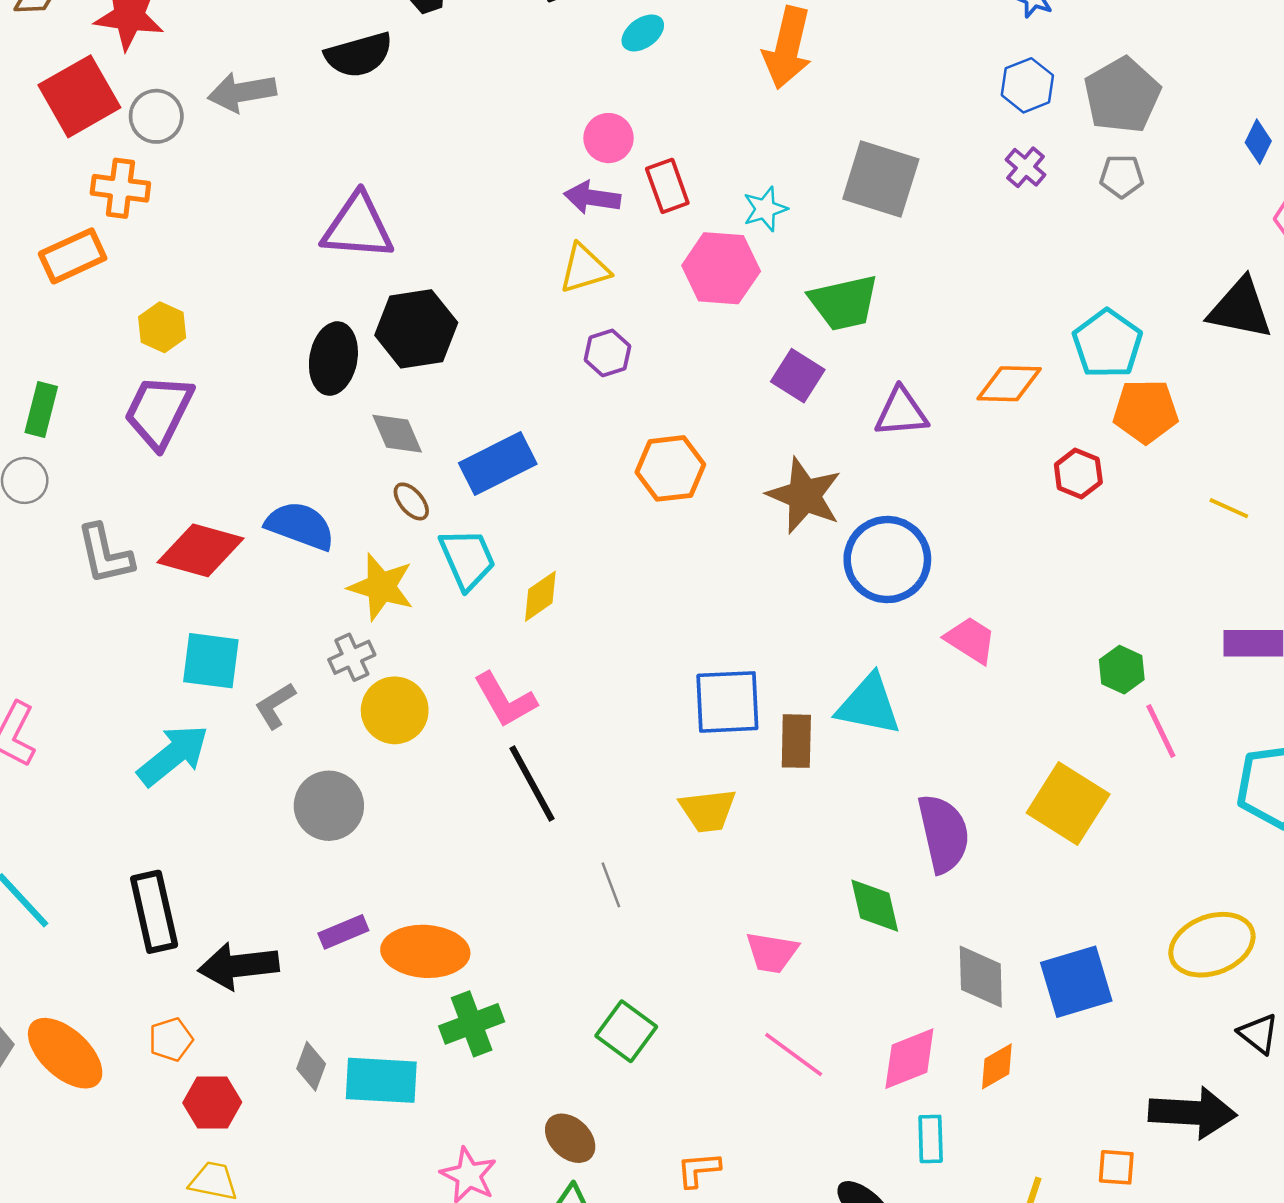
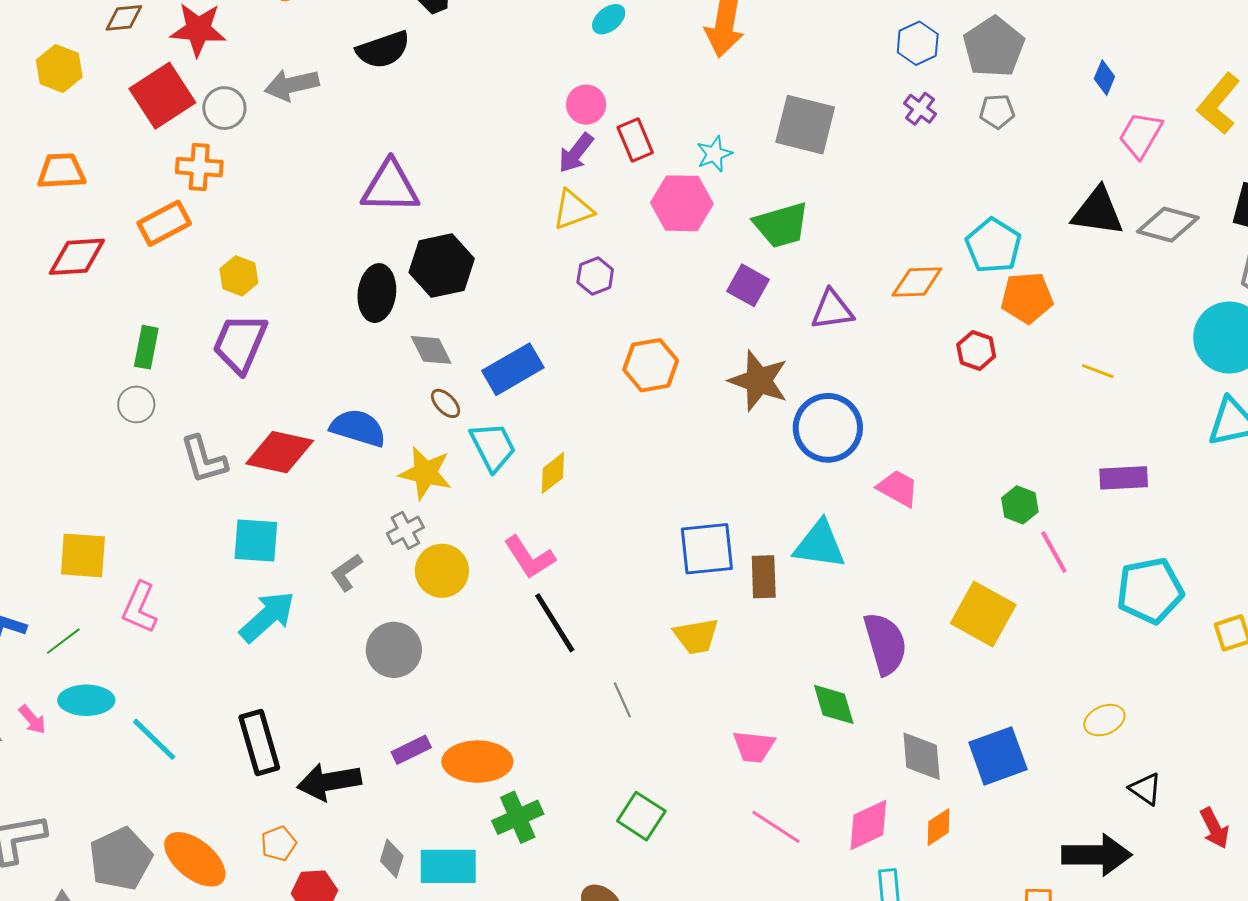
purple arrow: (592, 198) -> (576, 153), turned -57
cyan square: (211, 661) -> (256, 540), moved
yellow ellipse: (1212, 945) -> (1104, 720), size x0.6

